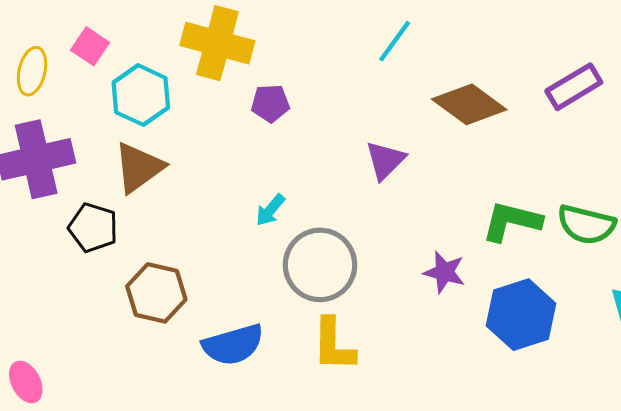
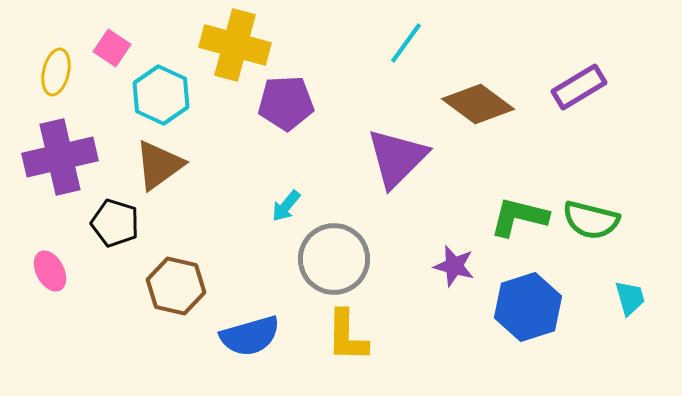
purple pentagon: (270, 103) -> (286, 103), size x1.5
purple triangle: (385, 160) -> (397, 158), size x1.6
pink ellipse: (26, 382) -> (50, 271), moved

